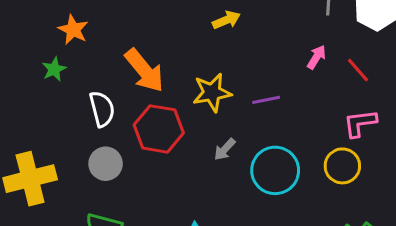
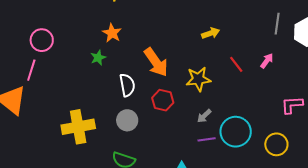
red line: (358, 70) -> (236, 64), moved
purple line: (266, 100) -> (207, 139), moved
red hexagon: (159, 129) -> (163, 100), size x0.7
yellow circle: (342, 166) -> (276, 144), moved

